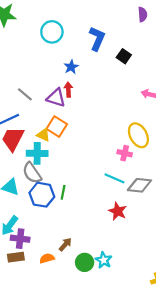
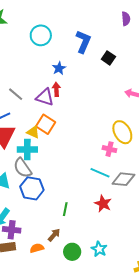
green line: (63, 192) -> (65, 209), moved
cyan star: (104, 260) -> (99, 249), moved

